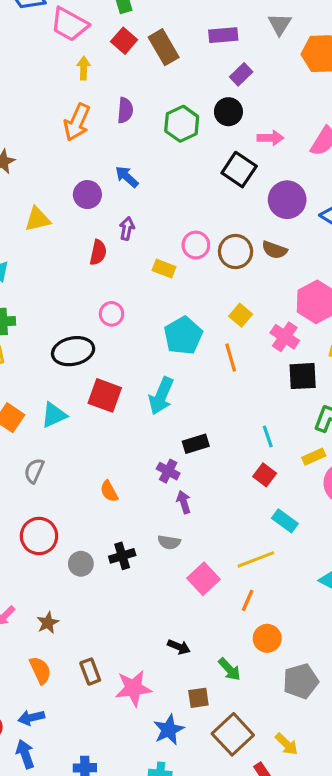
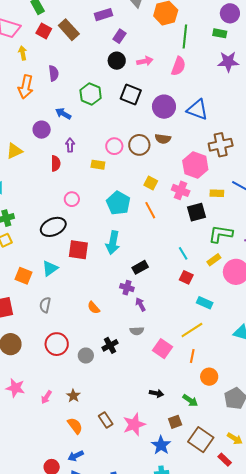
green hexagon: (182, 124) -> (91, 94), moved
pink arrow: (270, 138) -> (145, 61), moved

